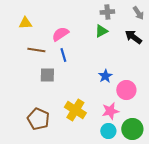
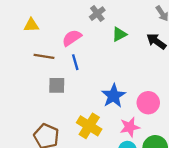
gray cross: (107, 12) -> (97, 14), moved, turned -32
blue star: (105, 76) -> (114, 96), moved, size x1.5

